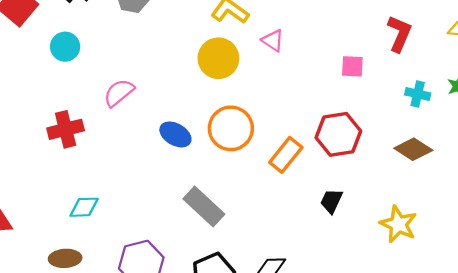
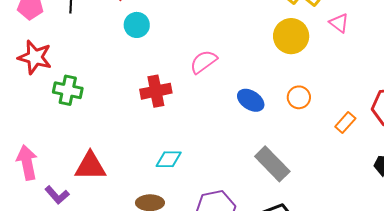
cyan circle: (65, 47) -> (137, 25), moved
orange circle: (231, 128) -> (299, 97), size x0.6
orange rectangle: (286, 155) -> (345, 123), size x0.7

